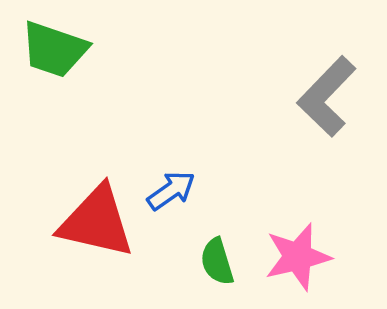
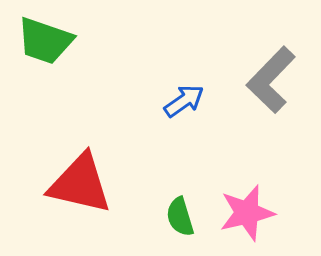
blue arrow: (171, 190) -> (184, 101), moved

